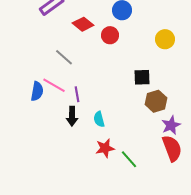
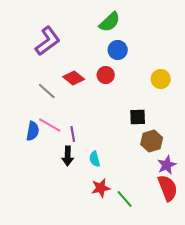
red diamond: (83, 24) -> (74, 78), moved
gray line: (64, 57) -> (47, 91), moved

